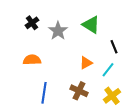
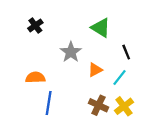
gray star: (58, 31) -> (71, 52), moved
orange semicircle: (32, 60) -> (35, 78), moved
brown cross: (79, 91) -> (98, 105), moved

